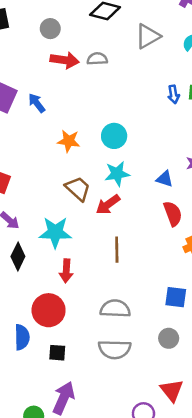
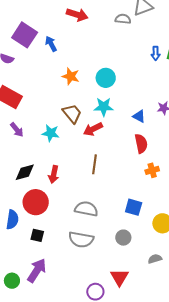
gray semicircle: (97, 59) -> (123, 19), moved
cyan star: (55, 232) -> (51, 133), moved, size x0.7
black diamond: (18, 256) -> (25, 172), moved, turned 40

